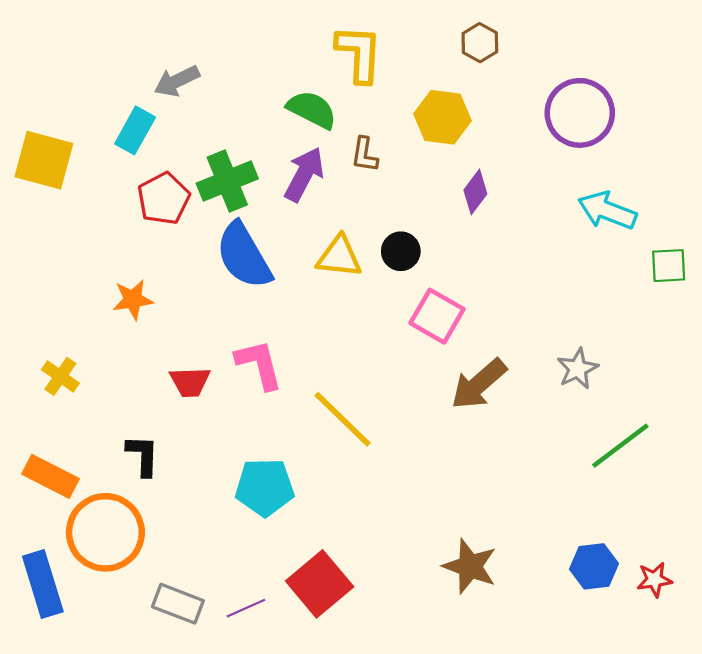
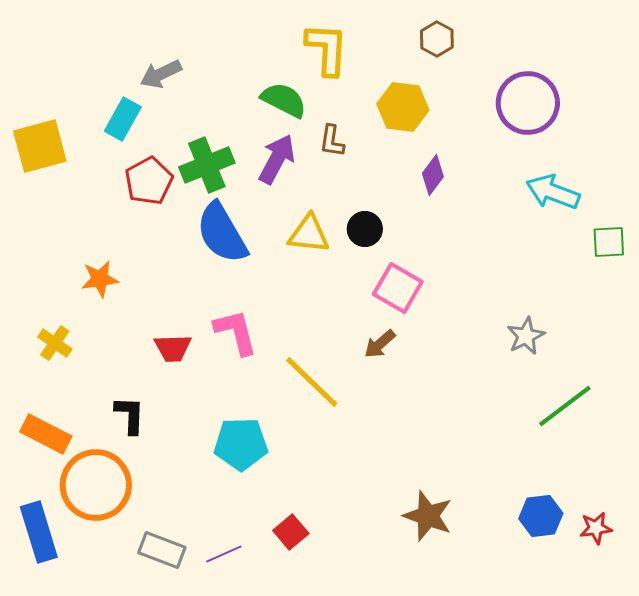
yellow square: (44, 160) -> (40, 146), turned -30
orange star: (133, 300) -> (100, 279), moved
brown arrow: (479, 384) -> (380, 344), moved, size x0.6
red square: (320, 584) -> (291, 532), size x0.6

